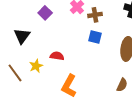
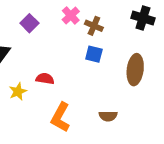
brown cross: (95, 15) -> (94, 26), turned 32
brown semicircle: (122, 85) -> (108, 116), moved, turned 64

